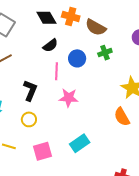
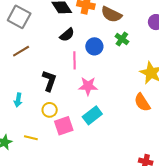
green cross: (105, 53) -> (122, 39), turned -32
cyan rectangle: (80, 143) -> (92, 115), moved
pink square: (43, 151) -> (64, 126), moved

